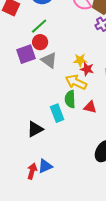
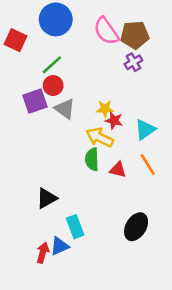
cyan rectangle: (57, 113) -> (75, 227), moved

